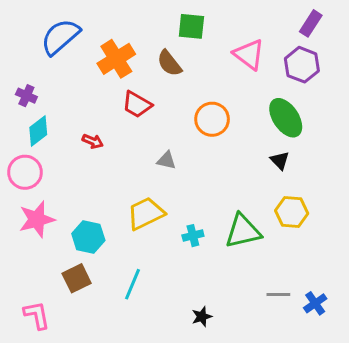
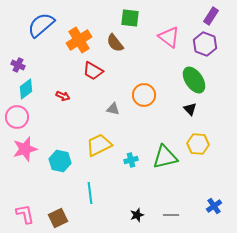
orange circle: (212, 119) -> (144, 95), moved
brown square: (77, 278) -> (58, 218), moved
cyan line: (133, 284) -> (90, 193), turned -30
gray line: (278, 295) -> (171, 215), moved

